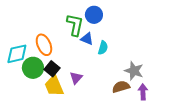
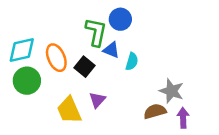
cyan diamond: (17, 54) -> (22, 50), moved
green circle: (33, 68) -> (27, 81), moved
black square: (52, 69) -> (84, 67), moved

